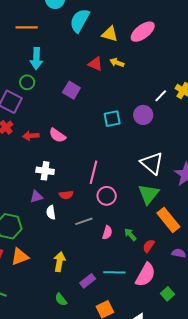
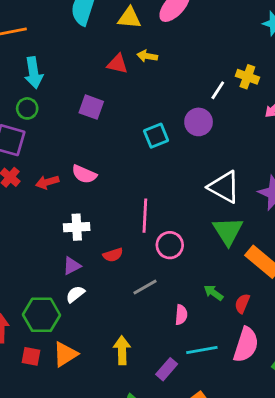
white semicircle: (51, 212) -> (75, 294), moved, turned 72
pink semicircle: (107, 233) -> (181, 315), moved

